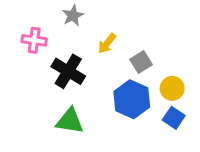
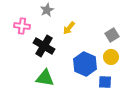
gray square: (141, 62) -> (112, 35), moved
blue square: (174, 118) -> (105, 82), moved, turned -32

